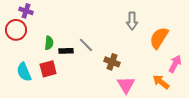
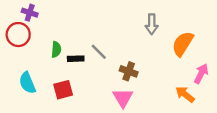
red square: (48, 69) -> (63, 90), moved
pink triangle: (126, 85) -> (123, 98), moved

